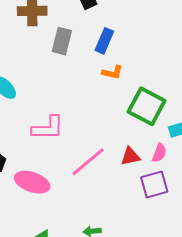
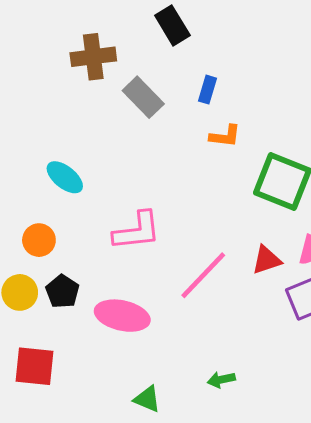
gray rectangle: (62, 41) -> (143, 97), turned -52
blue rectangle: (104, 41) -> (208, 90), size x0.7

